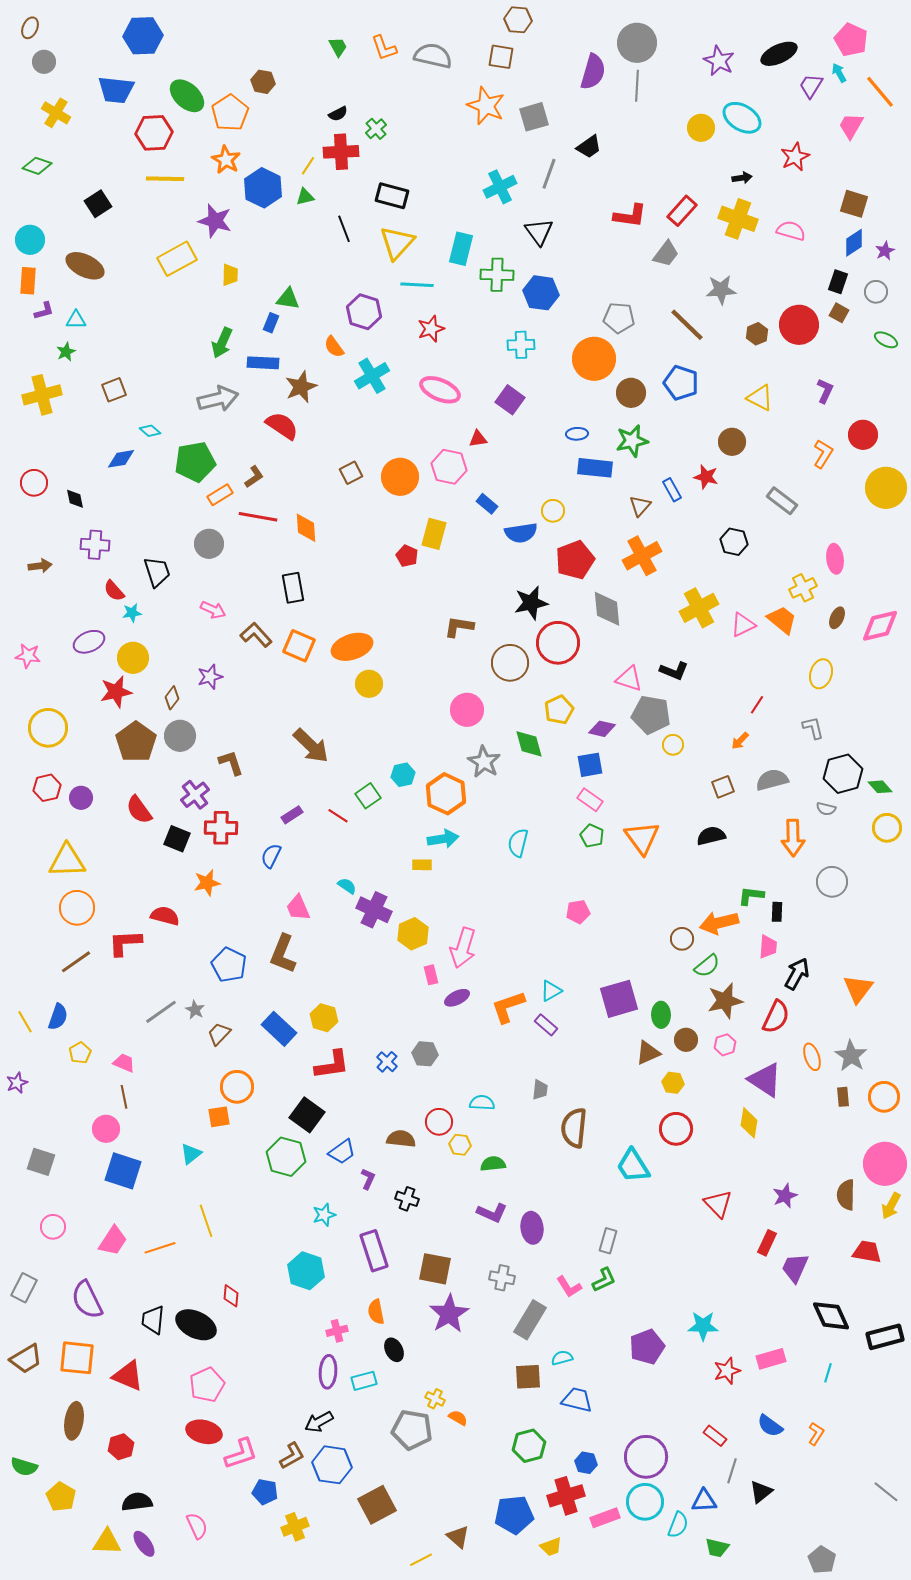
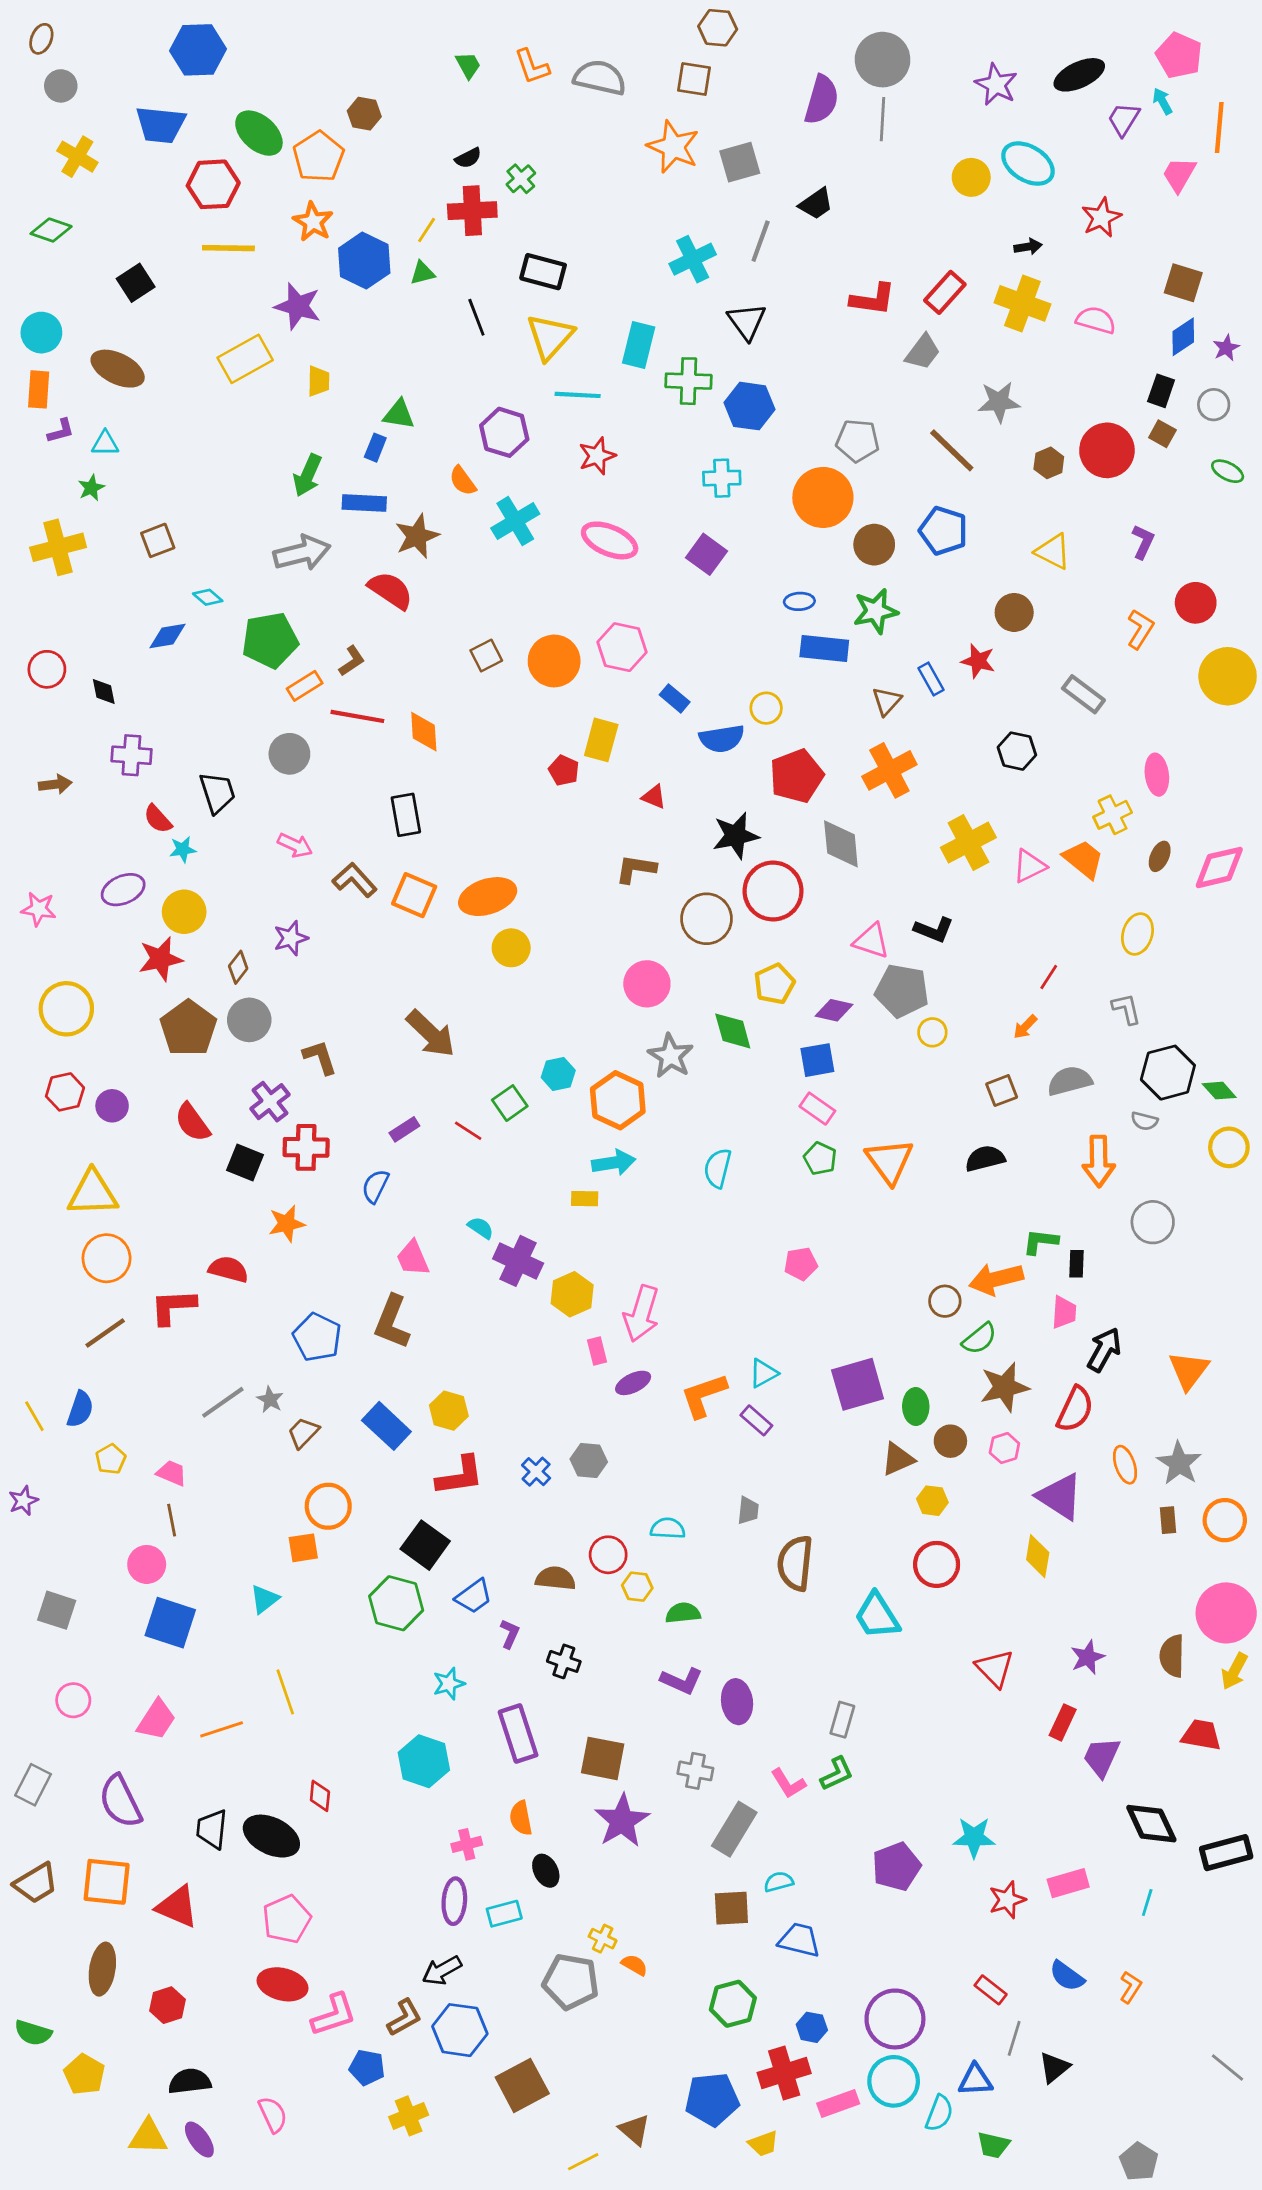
orange line: (880, 92) -> (1219, 127), turned 45
red triangle: (478, 439) -> (654, 797), moved, turned 30

